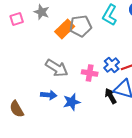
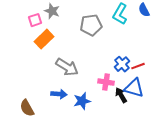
pink square: (17, 19) -> (35, 20), moved
orange rectangle: (65, 29) -> (44, 39), moved
pink cross: (90, 73) -> (106, 82), moved

